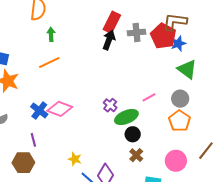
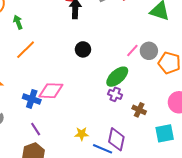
gray circle: (180, 99) -> (149, 51), moved
purple cross: (110, 105) -> (115, 94), moved
black circle: (133, 134) -> (83, 49), moved

